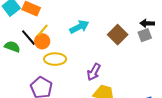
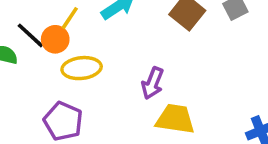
yellow line: (43, 30) -> (70, 18), moved

